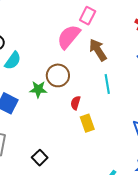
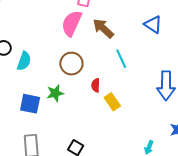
green star: (38, 89) -> (55, 93), moved

